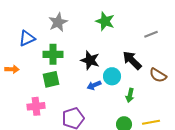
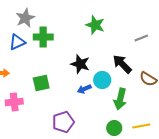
gray star: (58, 22) -> (25, 18), moved
green cross: (53, 54) -> (43, 37), moved
green arrow: (130, 95) -> (120, 99), size x1.5
pink cross: (36, 106) -> (14, 102), moved

